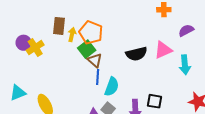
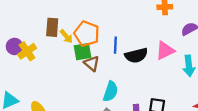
yellow arrow: (72, 35) -> (66, 36), turned 128
green square: (87, 49) -> (83, 52), turned 30
blue line: (98, 77) -> (115, 45), moved

